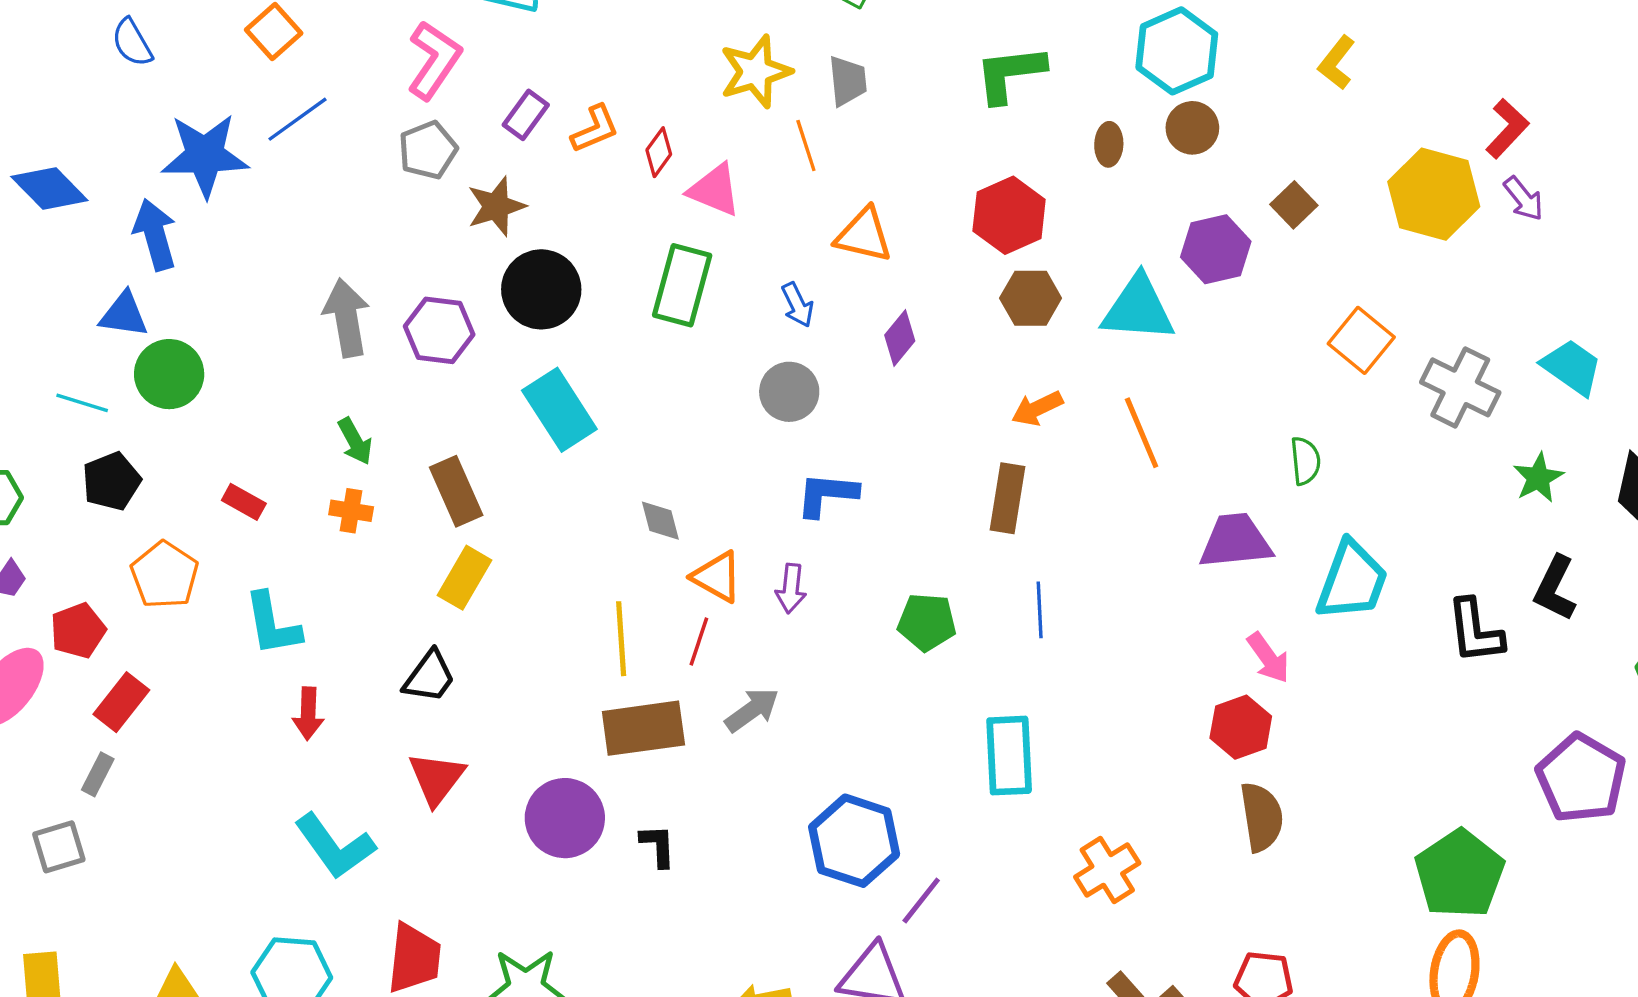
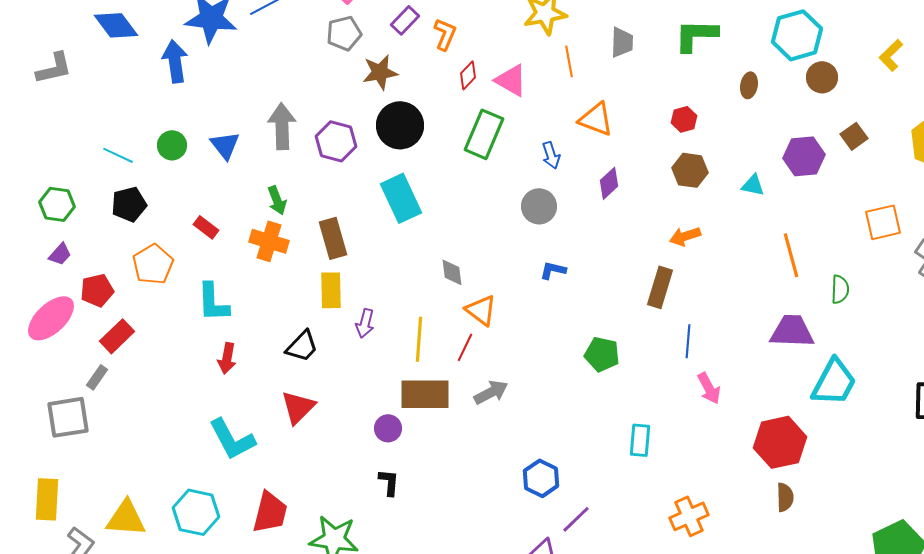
gray trapezoid: (848, 81) -> (622, 42), moved
brown circle: (1192, 128) -> (822, 77), moved
orange L-shape: (595, 129) -> (445, 34), turned -52
red diamond: (659, 152) -> (468, 75), moved
red hexagon: (1009, 215) -> (684, 119), size x0.6
cyan triangle: (1138, 309) -> (753, 185), size x0.5
blue triangle: (124, 315) -> (225, 145), moved, turned 36
orange square: (1361, 340) -> (883, 222), turned 30
green circle: (169, 374) -> (172, 145), size x0.7
orange line: (1142, 433) -> (791, 255), moved
blue L-shape: (827, 494) -> (553, 270), size x0.7
orange cross: (351, 511) -> (269, 241), size x1.5
yellow rectangle: (465, 578) -> (331, 290), turned -39
cyan trapezoid: (1352, 581) -> (834, 382), moved
purple arrow: (791, 588) -> (365, 323), moved
blue line: (1040, 610) -> (688, 341), moved
pink arrow: (1268, 658) -> (709, 388), moved
red hexagon: (1241, 727) -> (780, 442), size x1.4
cyan rectangle: (1009, 756) -> (640, 440), size x0.7
brown semicircle: (1262, 817) -> (785, 497), size x0.7
purple circle: (565, 818) -> (388, 428), moved, size x0.6
blue hexagon: (854, 841) -> (541, 478), size x0.7
black L-shape: (658, 846) -> (389, 482), moved
gray square: (59, 847) -> (68, 417), size x1.4

